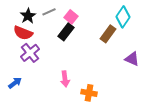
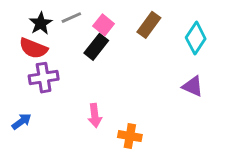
cyan diamond: (123, 17) -> (196, 38), moved
brown rectangle: (108, 34) -> (149, 25), moved
purple cross: (30, 53) -> (44, 78), turned 30

